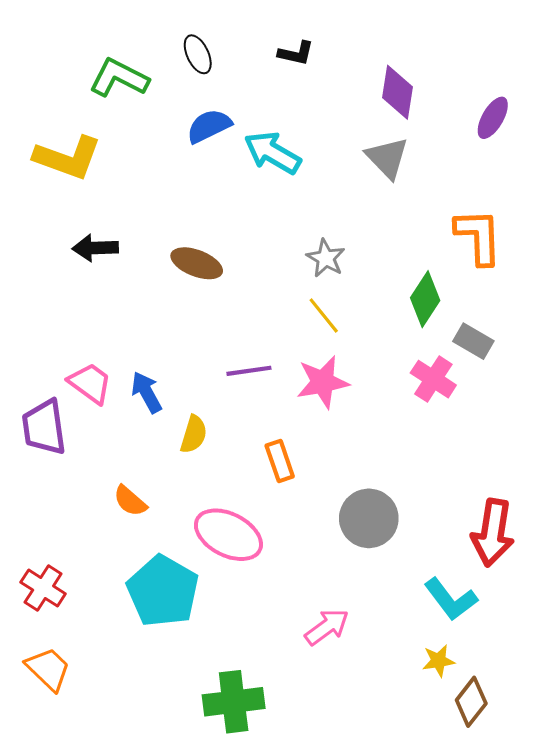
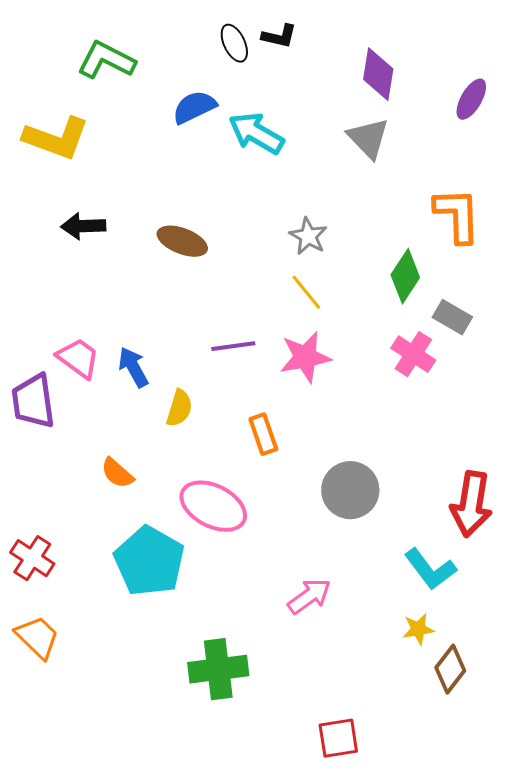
black ellipse: (198, 54) -> (234, 43), moved

